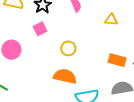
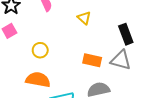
yellow triangle: (111, 20) -> (84, 18), turned 40

